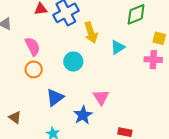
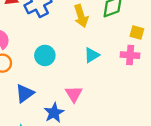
yellow arrow: (91, 33) -> (81, 16), moved
cyan triangle: (118, 47) -> (92, 55), moved

